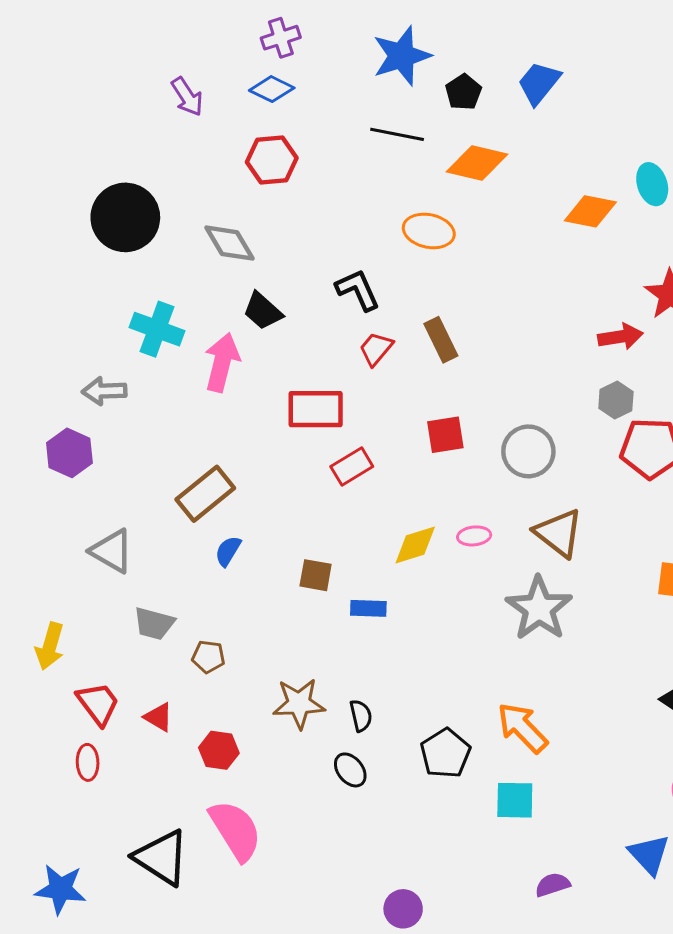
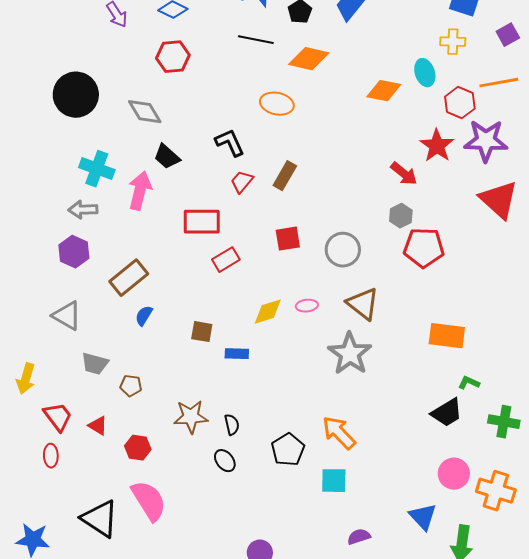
red arrow: (620, 337) -> (404, 174), turned 48
brown rectangle: (441, 340) -> (285, 176), turned 56
gray arrow: (104, 391) -> (83, 210), moved
purple hexagon: (69, 453) -> (74, 252), moved

